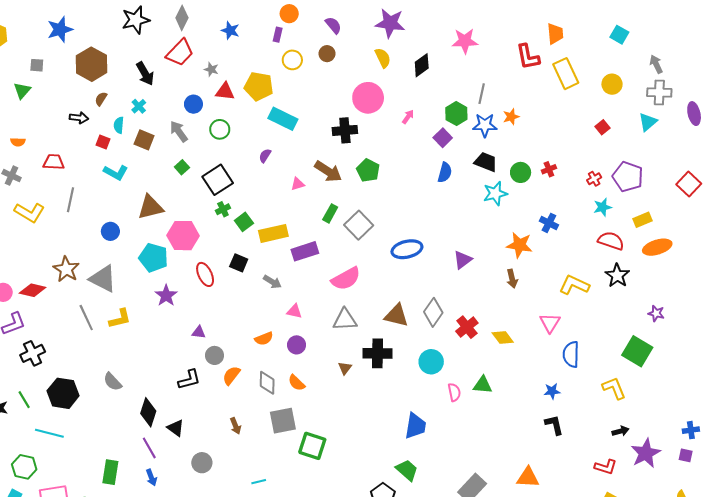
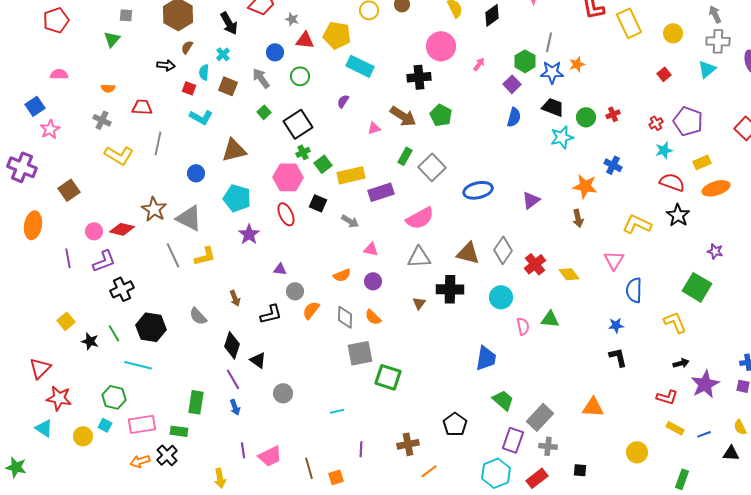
pink hexagon: (183, 236) -> (288, 177), moved
brown arrow: (236, 426) -> (235, 298), moved
green trapezoid: (407, 470) -> (503, 400), moved

